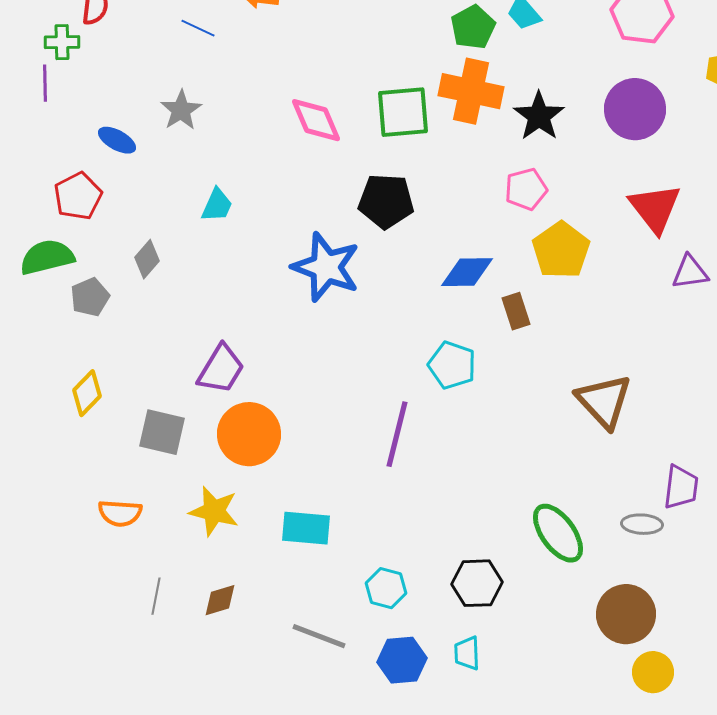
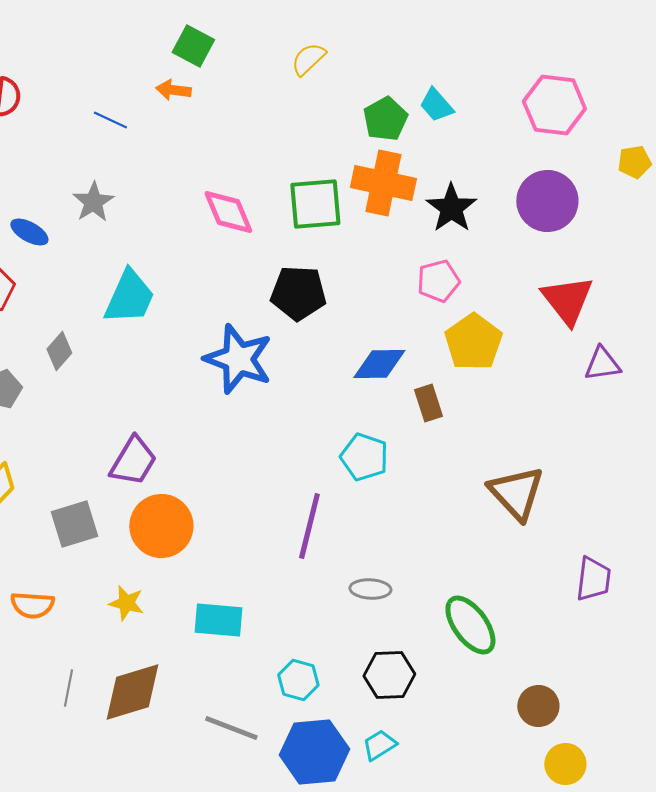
cyan trapezoid: (217, 205) -> (129, 297), size x1.6
gray square: (162, 432) -> (74, 524), turned -30
yellow star: (214, 511) -> (126, 603), size x0.7
gray ellipse: (642, 524) -> (370, 589), moved
brown diamond: (220, 600) -> (132, 692), size x1.8
brown circle: (626, 614) -> (538, 706), size x0.7
cyan trapezoid: (467, 653) -> (379, 745), turned 60
blue hexagon: (402, 660) -> (314, 752), size x1.4

